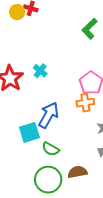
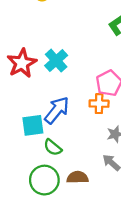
cyan cross: (40, 71) -> (56, 61), size x1.5

